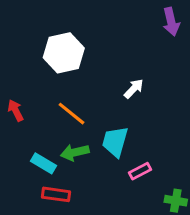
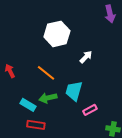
white hexagon: (64, 53) -> (57, 34), moved

